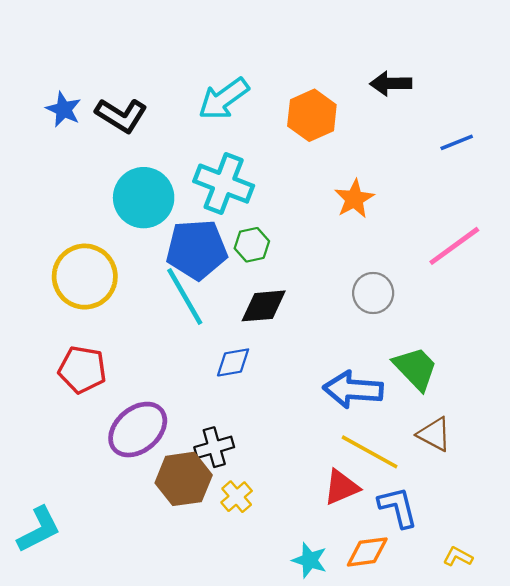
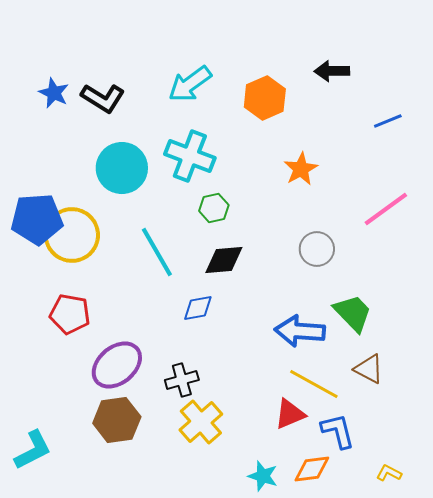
blue pentagon: (197, 249) -> (37, 219), moved
brown hexagon: (184, 479) -> (117, 420), moved
yellow cross: (237, 497) -> (201, 422), size x1.6

